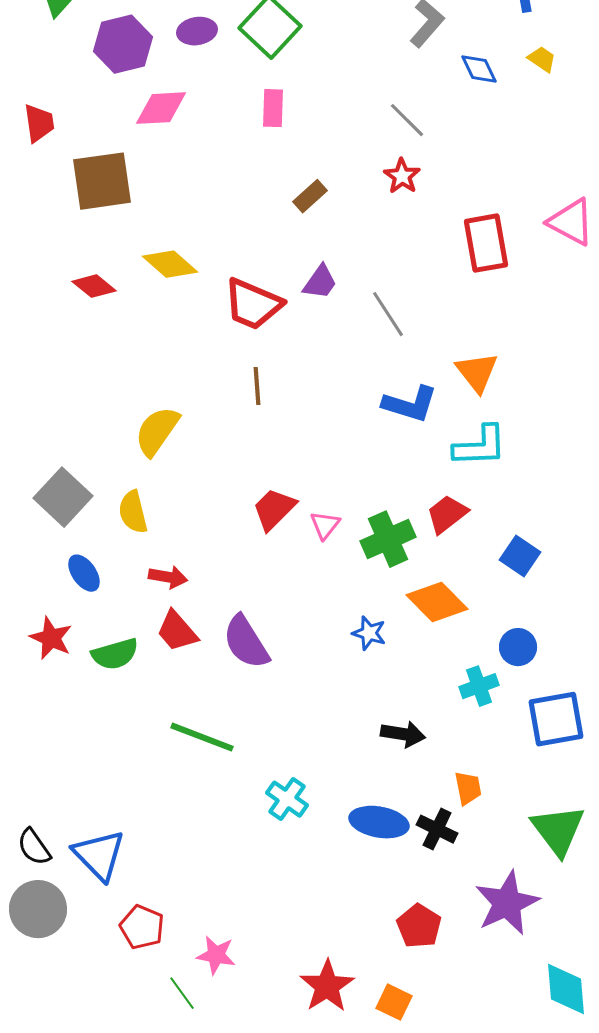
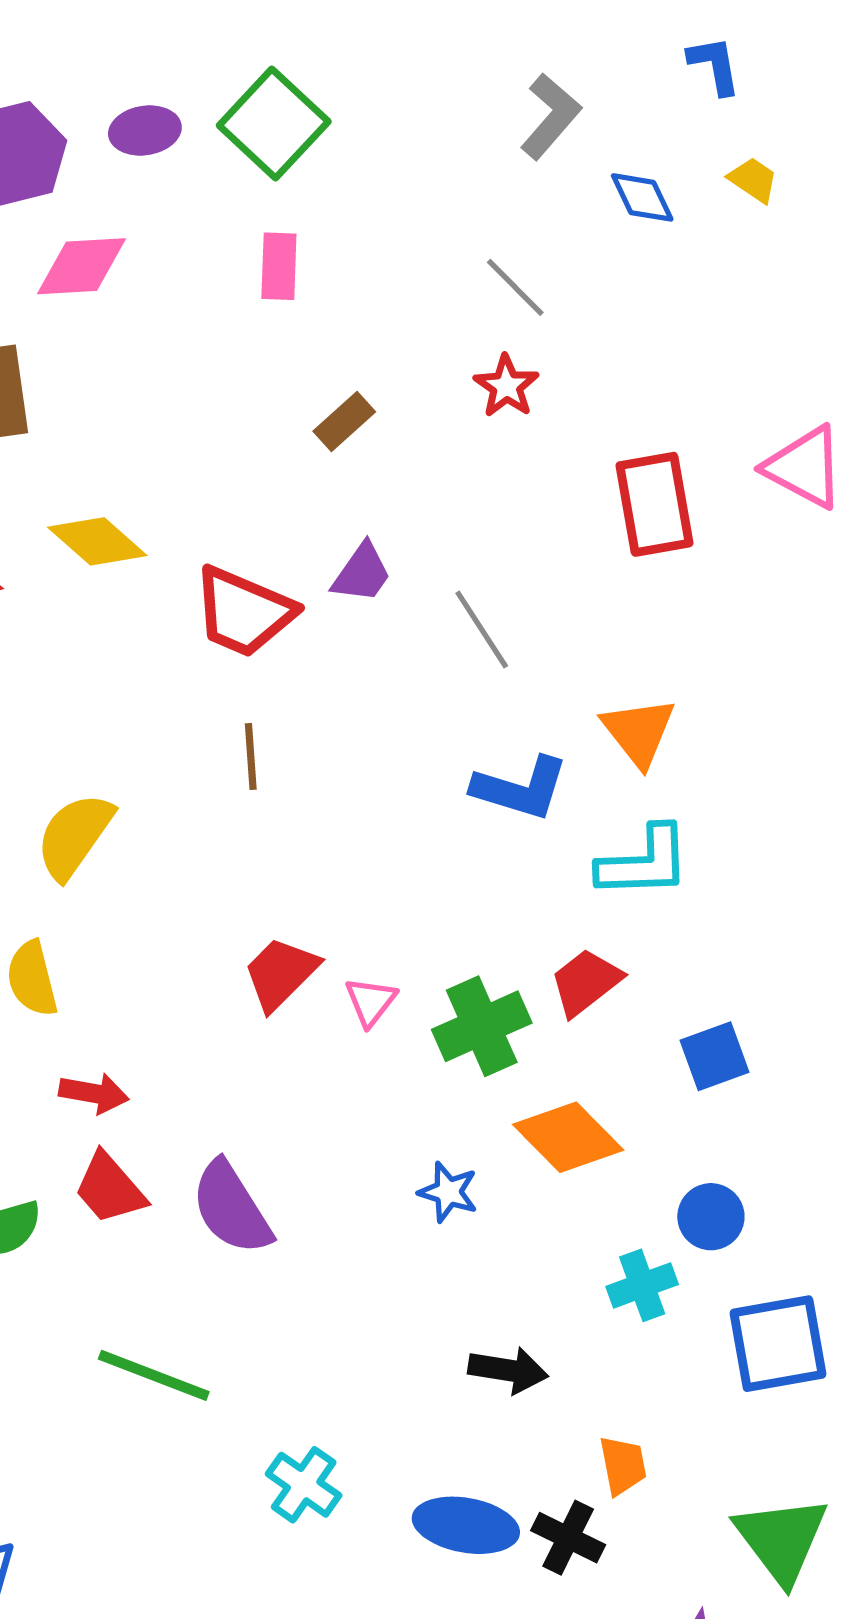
blue square: (520, 556) -> (714, 1056), turned 36

